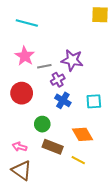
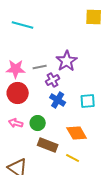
pink star: (25, 56) -> (16, 69), moved, turned -30
purple star: (72, 60) -> (67, 61), turned 30
pink arrow: (20, 147) -> (16, 123), moved

